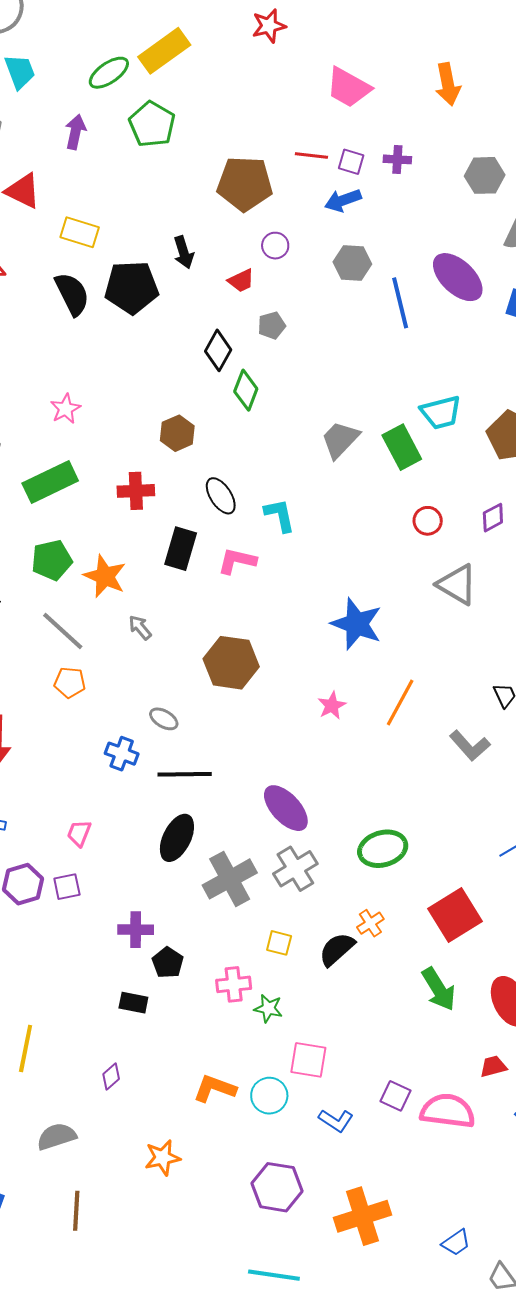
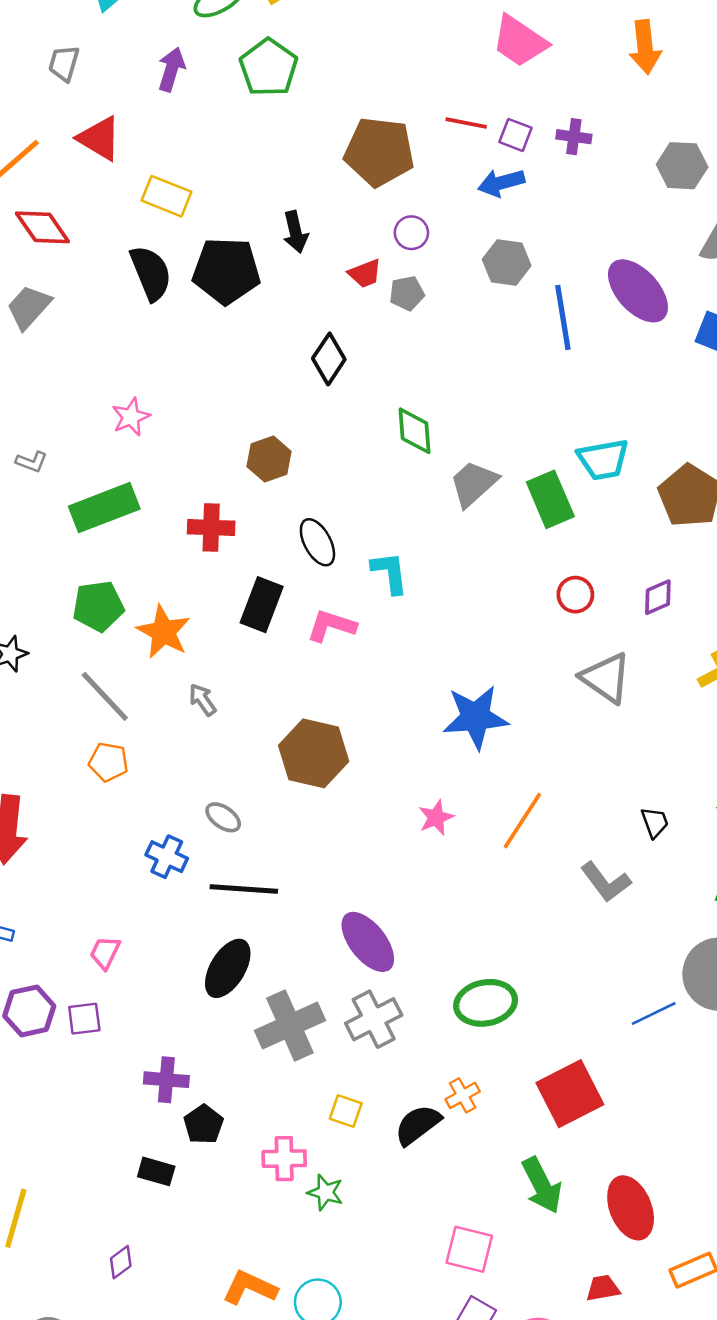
gray pentagon: (272, 325) -> (407, 293), moved
green diamond: (246, 390) -> (415, 431), moved, turned -30
blue star: (357, 624) -> (476, 717), turned -30
pink square: (308, 1060) -> (469, 1249), moved

